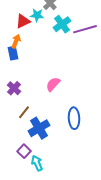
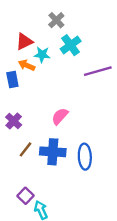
cyan star: (37, 15) -> (42, 55), moved
purple line: (85, 29) -> (98, 71), moved
orange arrow: (16, 41) -> (27, 65), moved, turned -88
blue cross: (39, 128) -> (53, 152), moved, turned 35

